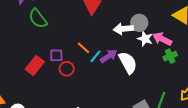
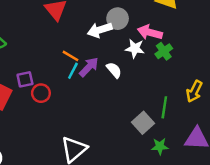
white star: (145, 39) -> (135, 48), moved
orange line: (83, 48) -> (71, 56), moved
white semicircle: (128, 63) -> (114, 70), size x0.6

